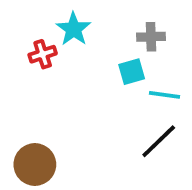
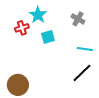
gray cross: (151, 37) -> (78, 19), turned 32
cyan square: (132, 72) -> (48, 37), moved

